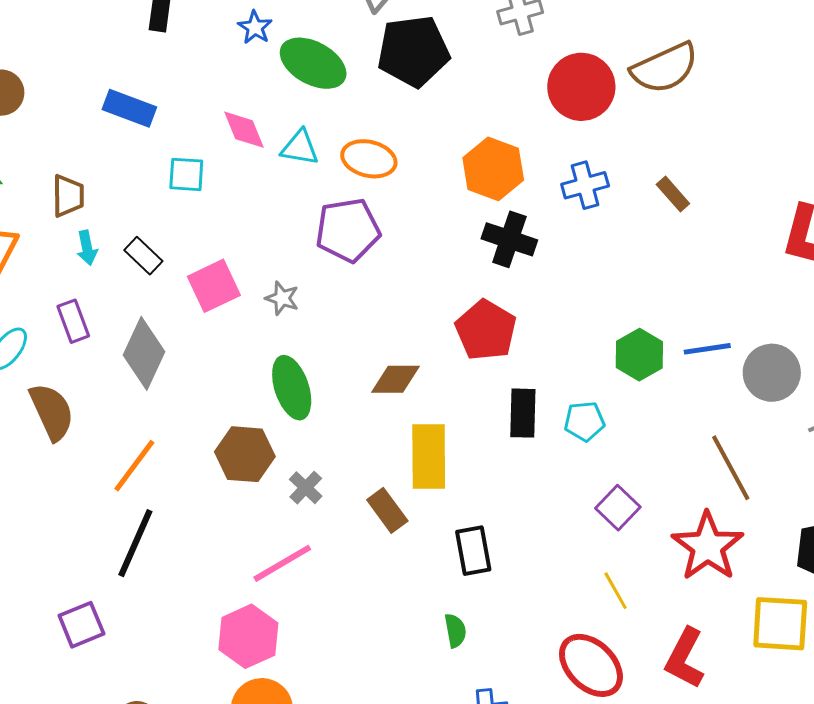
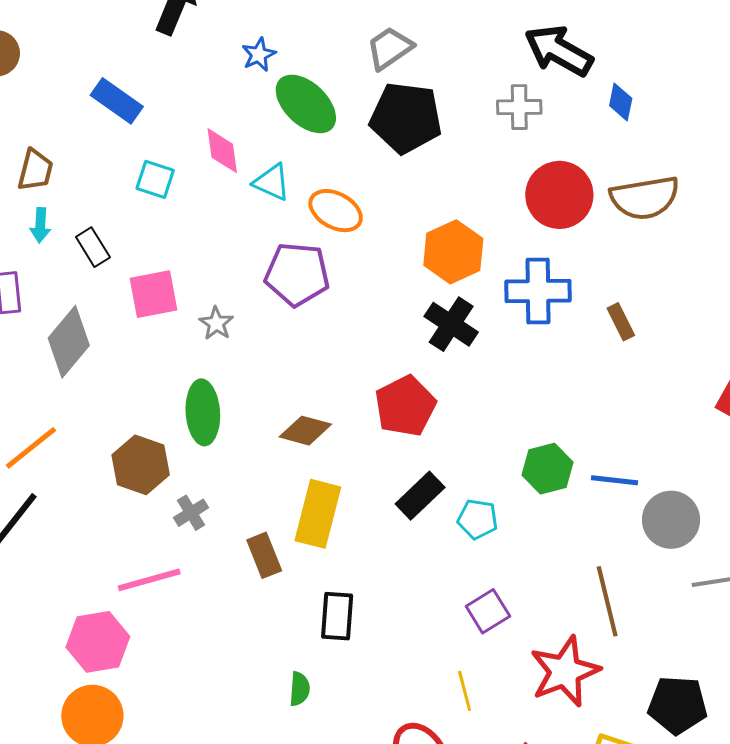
blue cross: (585, 185) -> (538, 291), size x1.4
black rectangle: (523, 413) -> (420, 496), turned 30

